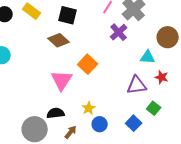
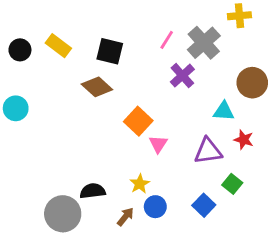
pink triangle: (62, 80) -> (158, 144), moved, size x0.6
brown arrow: (71, 132) -> (125, 217), moved

